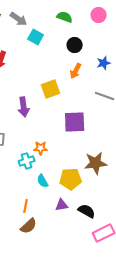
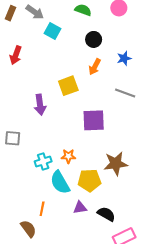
orange star: (41, 148) -> (68, 156), moved
cyan semicircle: (43, 181) -> (60, 182), size x1.6
brown semicircle: (29, 226) -> (28, 229), moved, turned -84

